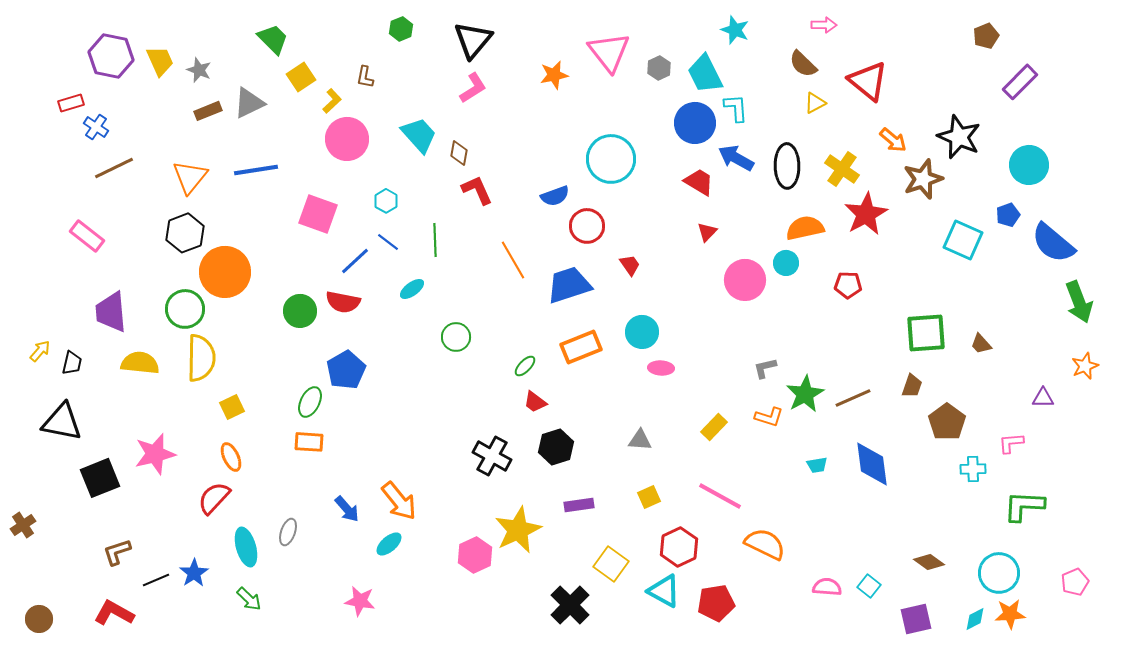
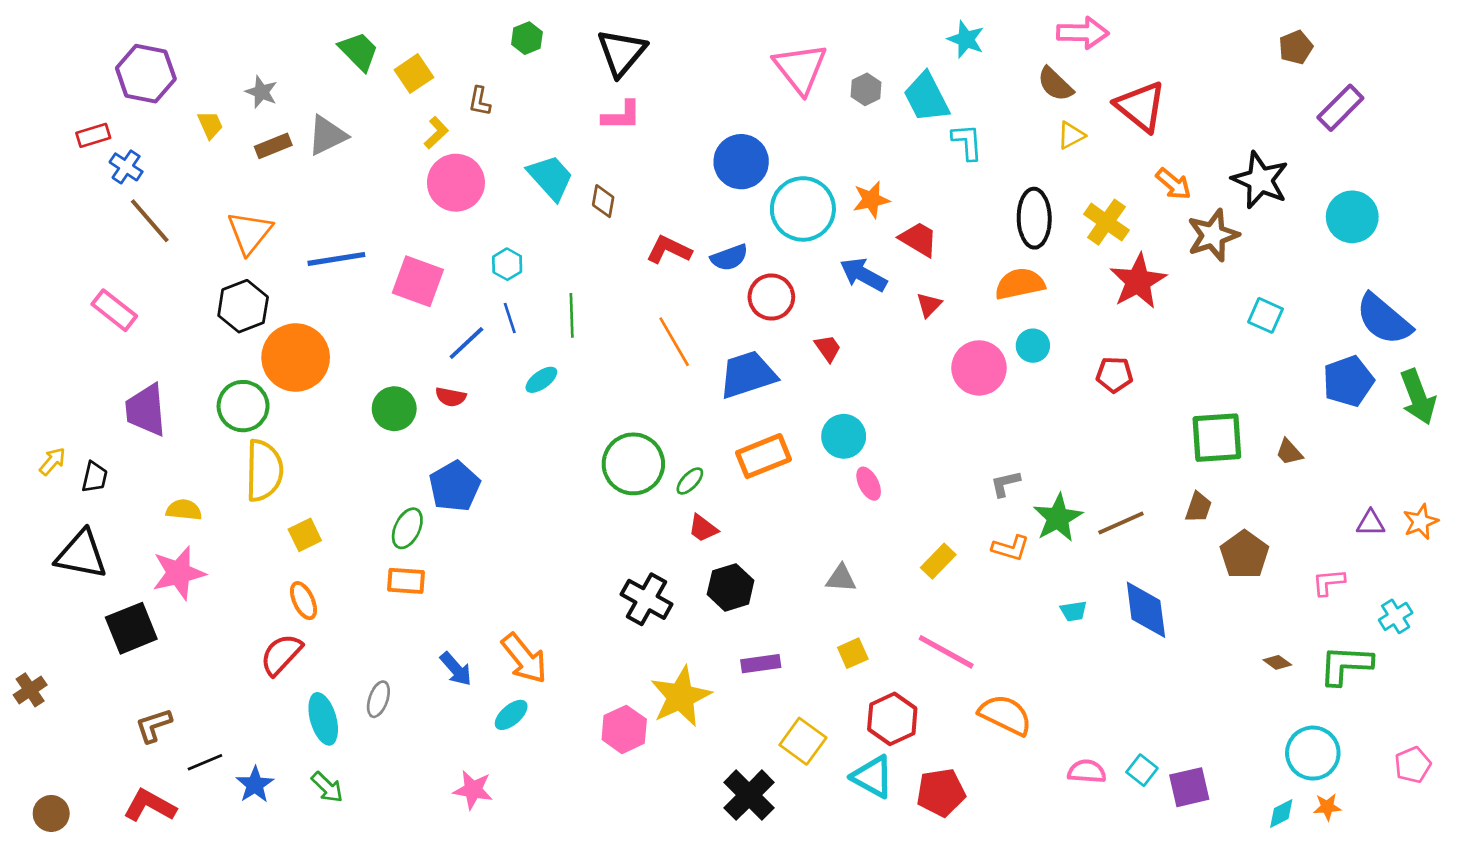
pink arrow: (824, 25) -> (1083, 33), size x1.5
yellow trapezoid: (160, 61) -> (210, 125), moved, size x0.7
orange star: (554, 75) -> (871, 200), moved
yellow square: (301, 77) -> (414, 74), moved
pink L-shape: (473, 88) -> (622, 116), turned 32
blue circle: (695, 123) -> (741, 162), moved
blue arrow: (736, 158) -> (863, 275), moved
brown line: (114, 168) -> (150, 221), turned 75
blue line: (256, 170) -> (336, 259), moved
red L-shape: (477, 190) -> (669, 250), moved, turned -40
blue pentagon: (1008, 215) -> (1348, 381), moved, size x1.6
orange semicircle: (805, 228) -> (1020, 284), moved
cyan square: (963, 240) -> (1265, 315), size x0.7
blue line: (388, 242) -> (510, 318), turned 35
red semicircle: (343, 302) -> (451, 397), size x0.7
green circle: (456, 337) -> (633, 464), moved, size x1.6
yellow semicircle: (140, 363) -> (184, 510), moved, size x0.7
orange star: (1085, 366) -> (1421, 522), moved
pink ellipse: (661, 368) -> (869, 484), turned 60
pink star: (155, 454) -> (179, 573), moved
cyan cross: (973, 469) -> (1396, 616), moved, turned -30
brown diamond: (929, 562) -> (1277, 662), moved, size x0.7
blue star: (194, 573) -> (255, 785), moved
orange star: (1010, 614) -> (1327, 807), size x0.7
purple square: (916, 619) -> (1189, 787), moved

